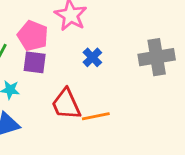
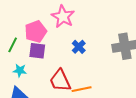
pink pentagon: (33, 36) -> (36, 32), turned 30

